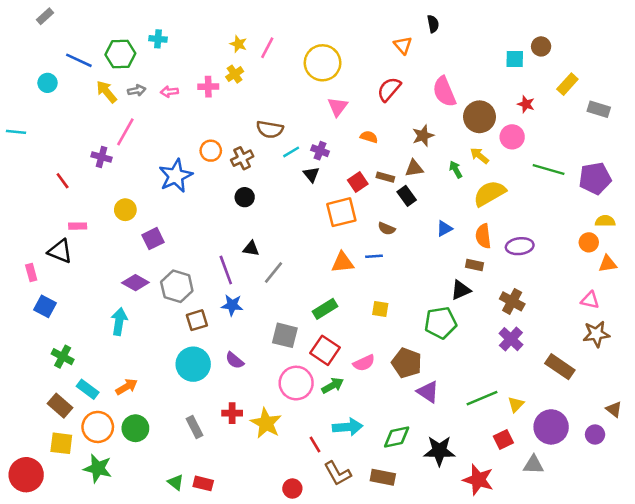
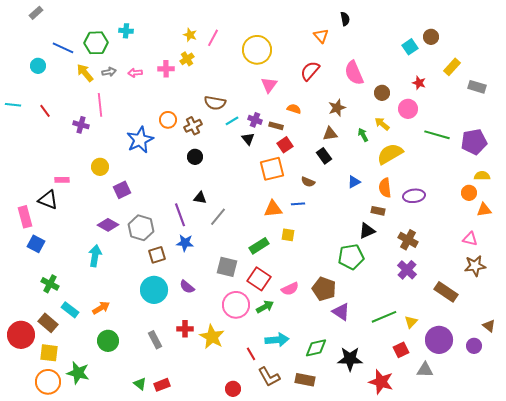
cyan square: (515, 59) -> (410, 47), turned -35
brown circle: (479, 117) -> (382, 93), size x0.6
pink line: (125, 132) -> (100, 105), turned -35
brown rectangle: (385, 177) -> (276, 126), moved
red line: (63, 181) -> (45, 111), moved
pink rectangle: (31, 273) -> (25, 217), size x1.5
yellow square: (380, 309) -> (288, 235), moved
orange circle: (98, 427) -> (48, 382), moved
red circle: (26, 475) -> (21, 335), moved
red rectangle: (203, 483) -> (162, 385), turned -35

